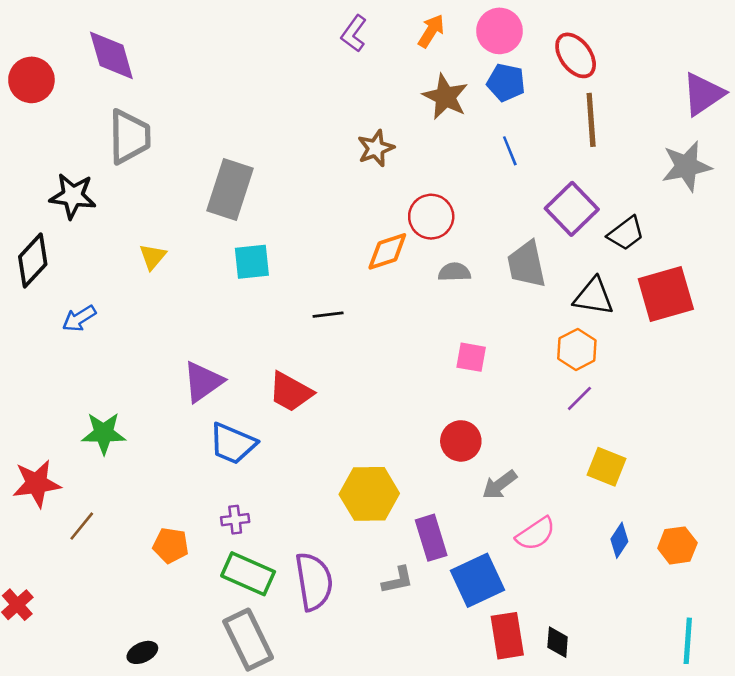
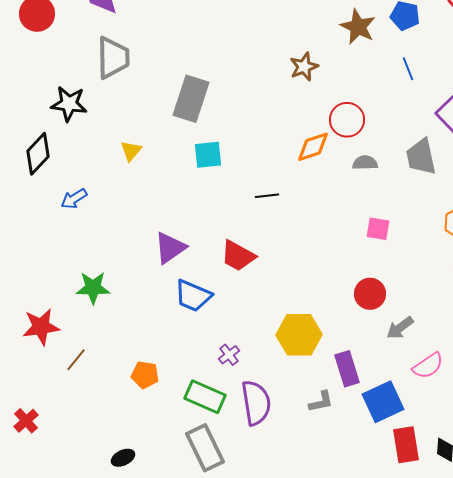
purple cross: (235, 520) -> (229, 355), moved, turned -30

